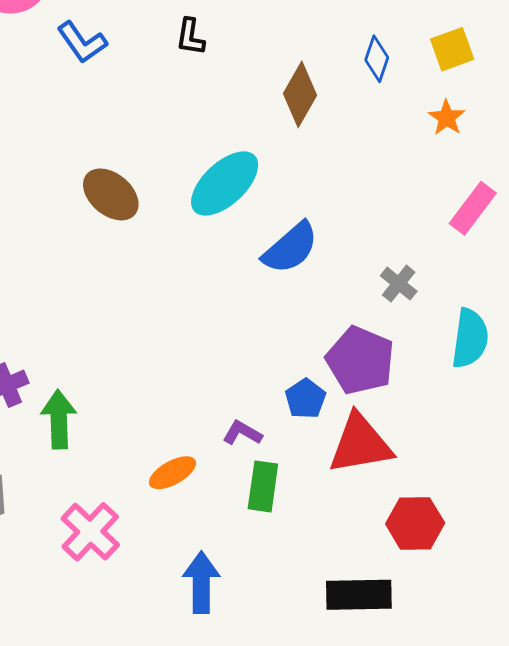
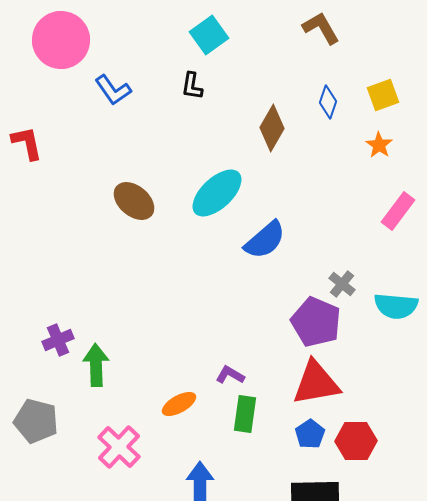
gray cross: (399, 284) -> (342, 284), moved
cyan semicircle: (470, 338) -> (396, 306), turned 87
blue pentagon: (305, 399) -> (310, 434), moved

